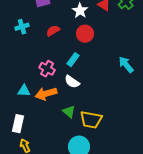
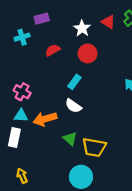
cyan cross: (22, 27) -> (22, 37), moved
pink cross: (47, 69) -> (22, 92), moved
white rectangle: (18, 124) -> (14, 138), moved

